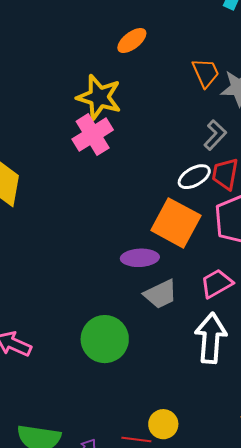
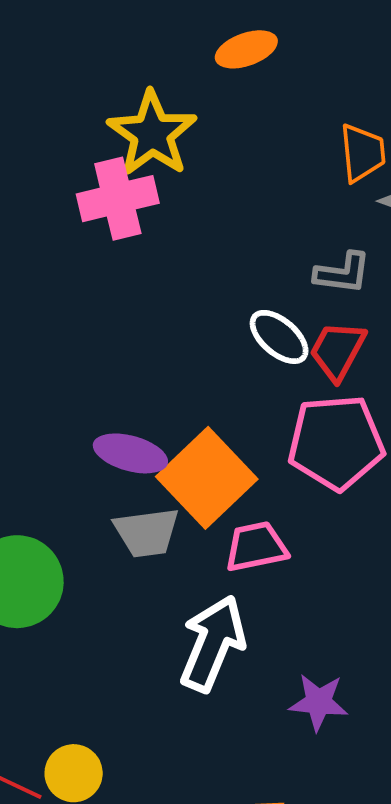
gray L-shape: (215, 135) -> (343, 273), turned 36
white ellipse: (194, 177) -> (279, 337), turned 52
orange square: (176, 223) -> (207, 478), moved

